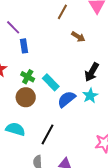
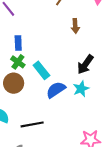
brown arrow: (78, 37) -> (75, 26), turned 48
blue rectangle: (24, 46) -> (18, 43), moved
black line: (48, 134) -> (32, 124), turned 45

